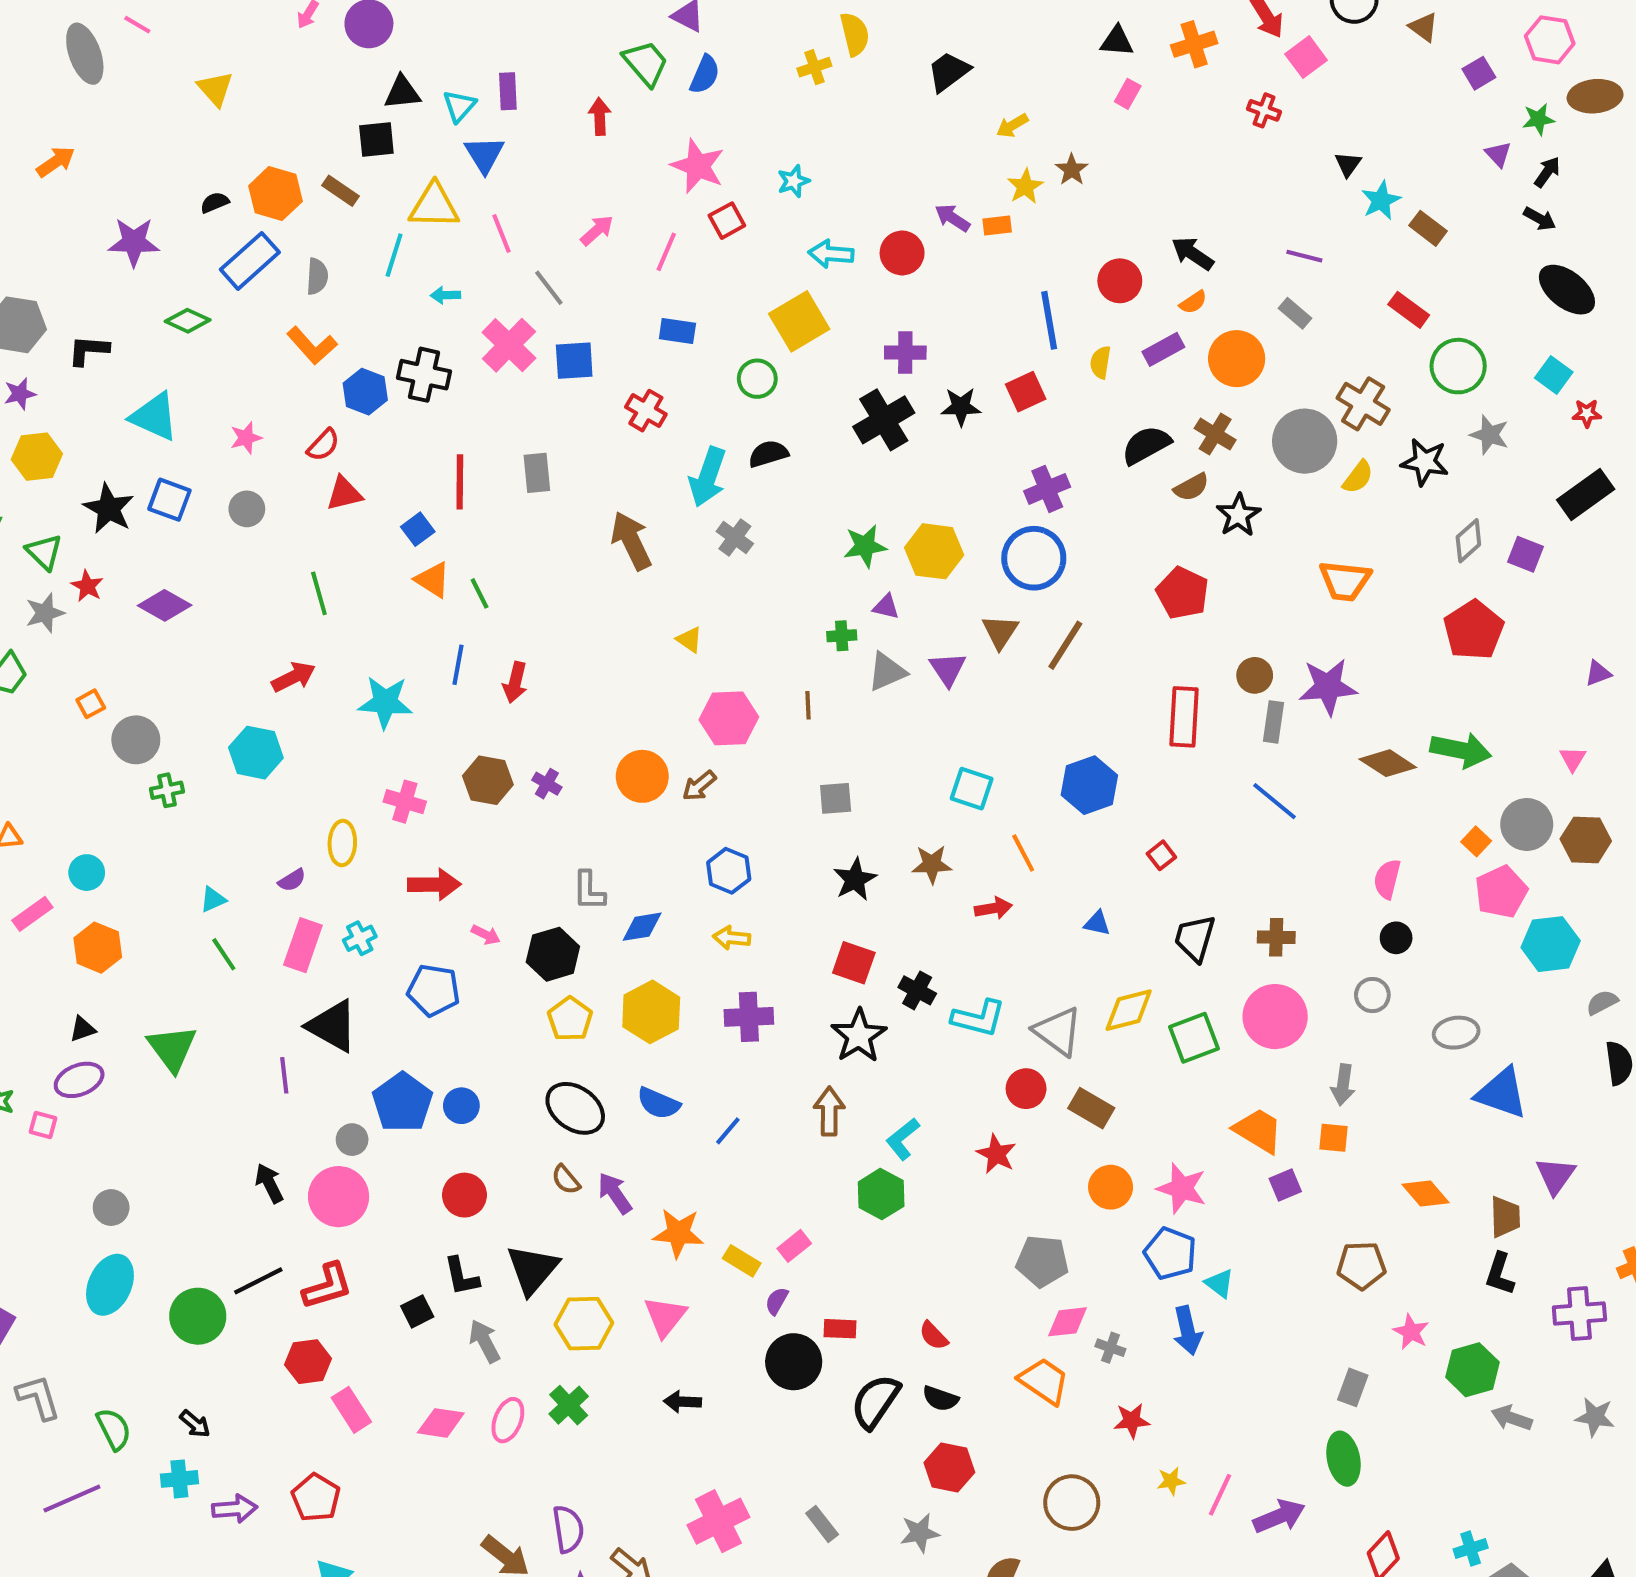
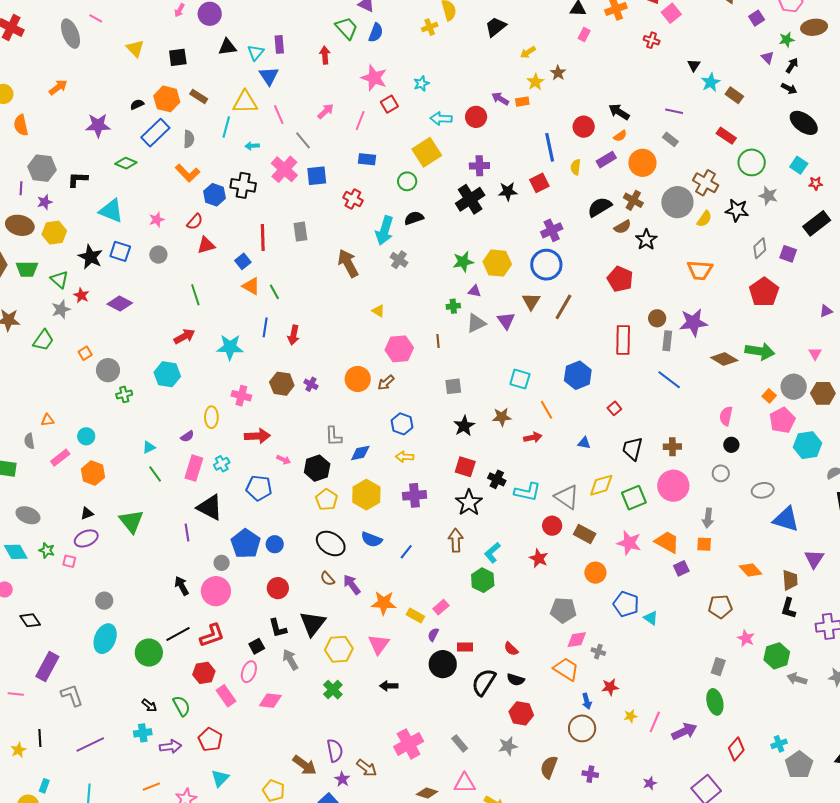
black square: (376, 140) -> (178, 57), moved
pink star: (1182, 1188) -> (629, 543), moved
blue arrow: (1187, 1330) -> (587, 701), moved, size x0.7
pink ellipse: (508, 1420) -> (249, 672), moved
green semicircle: (114, 1429) -> (181, 706), moved

